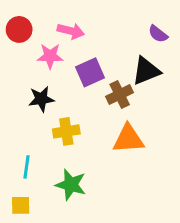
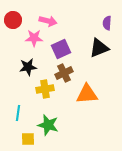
purple semicircle: (158, 34) -> (107, 23), turned 56
brown cross: (120, 95) -> (64, 73), moved
yellow square: (21, 205) -> (28, 139), moved

